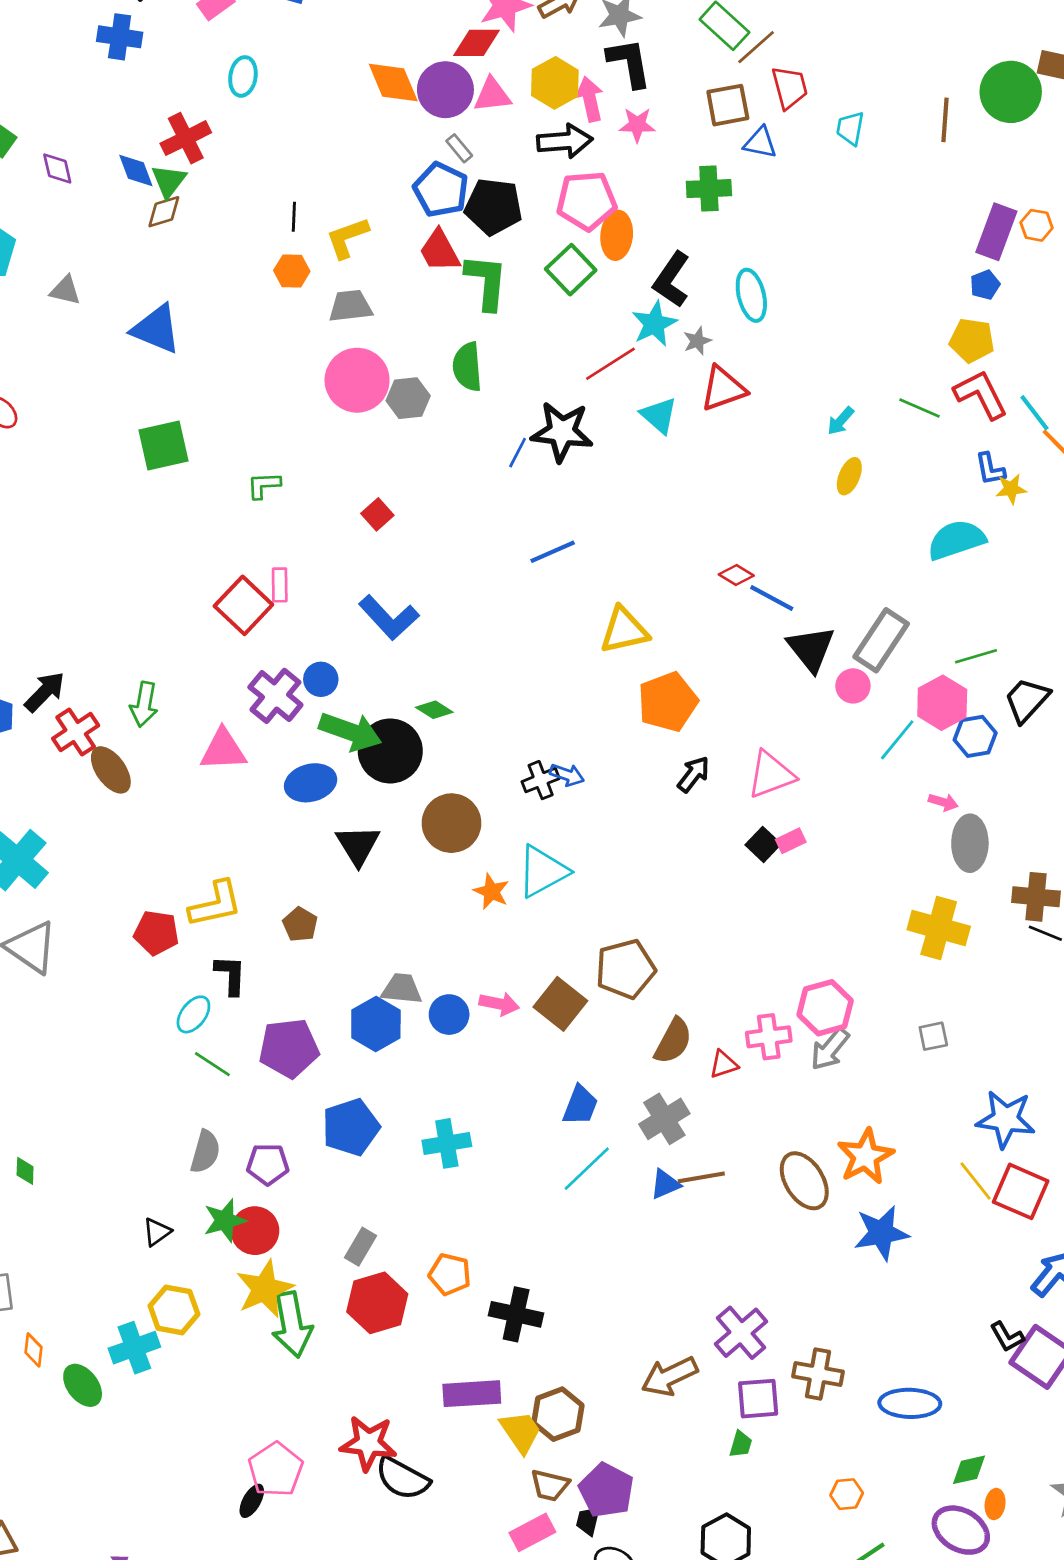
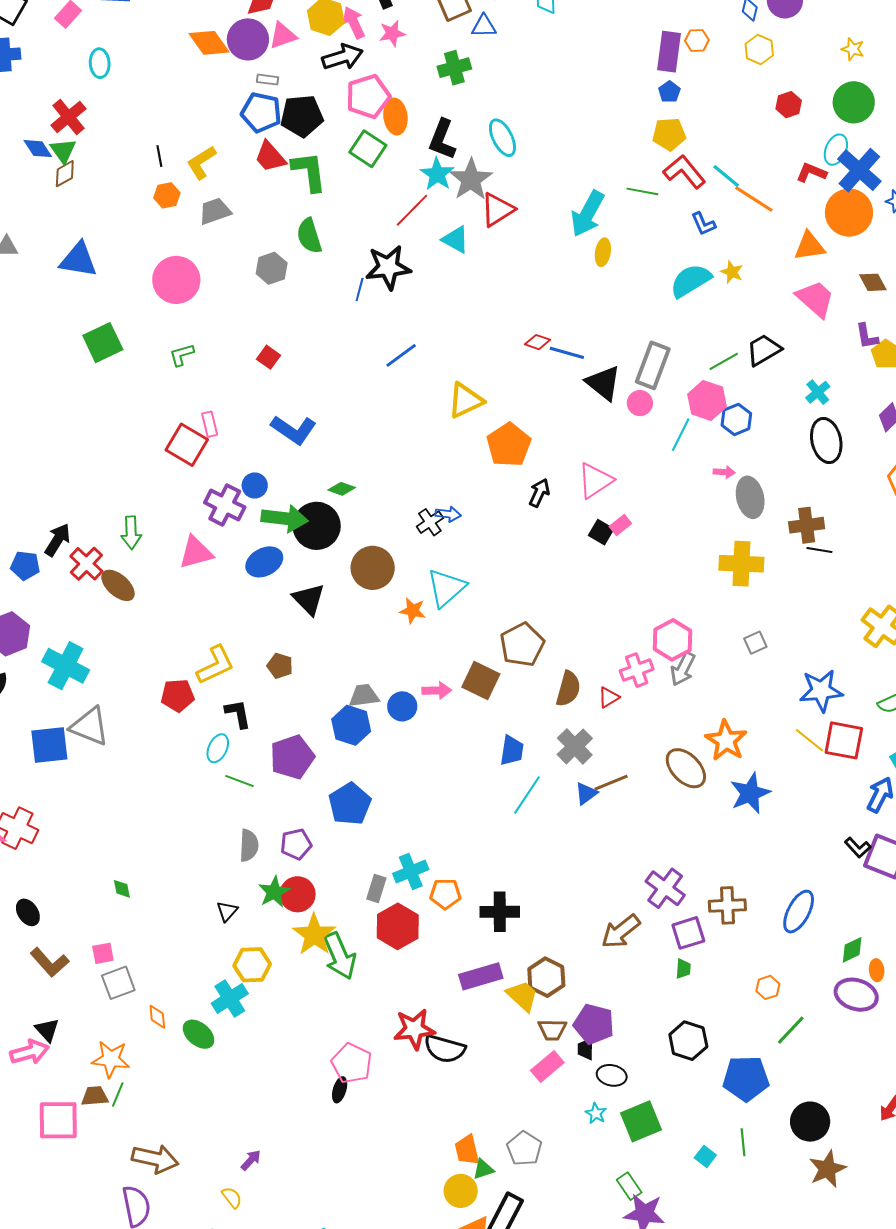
gray rectangle: (459, 148) -> (268, 80), turned -30
gray star: (697, 341) -> (471, 179), size x2.0
pink circle: (357, 380) -> (176, 280), moved
cyan arrow: (841, 421) -> (587, 214), size x2.0
yellow star: (1011, 489) -> (732, 272), moved, turned -30
black trapezoid: (1027, 700) -> (764, 350), moved, turned 30
cyan cross: (447, 1143) -> (411, 872), moved
blue ellipse: (910, 1403) -> (799, 912), turned -51

